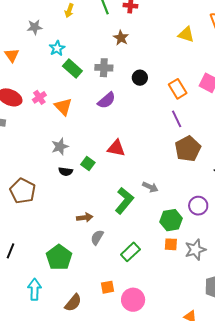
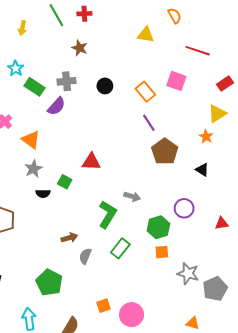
purple semicircle: (107, 100) -> (56, 106), moved
orange triangle: (63, 107) -> (31, 140), moved
gray star: (195, 250) -> (188, 274), moved, turned -30
green rectangle: (130, 252) -> (120, 248), moved

